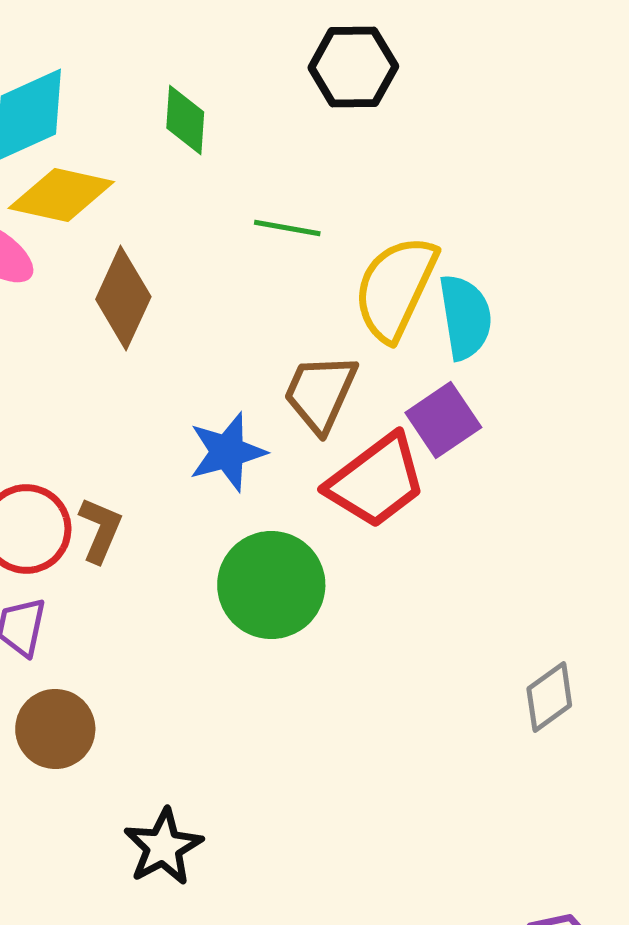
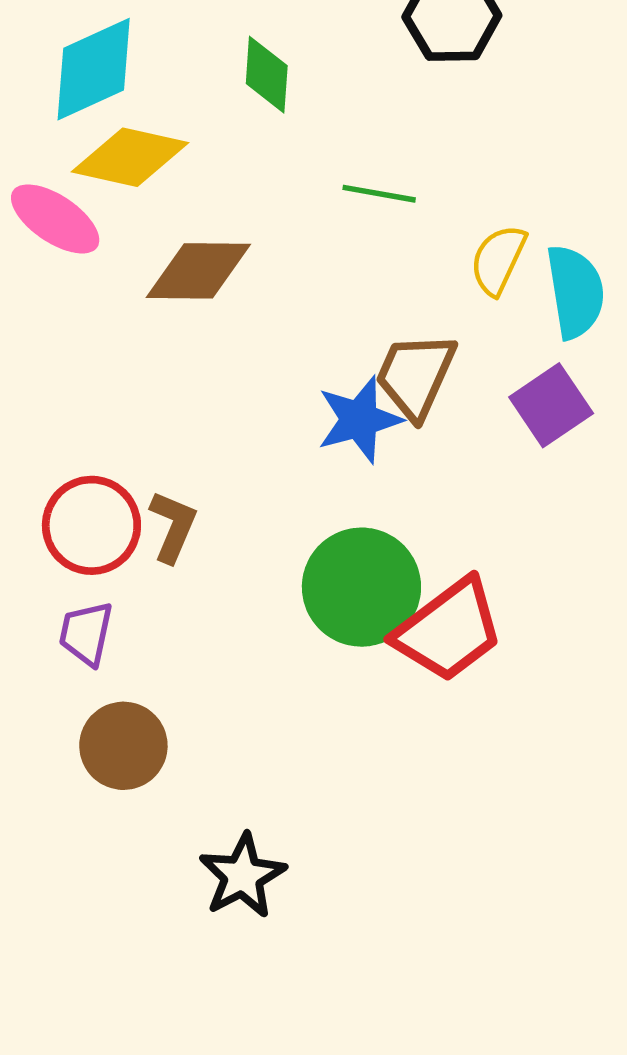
yellow semicircle: (395, 288) -> (498, 260), size x0.6
brown diamond: (123, 298) -> (198, 271), turned 66
blue star: (227, 452) -> (359, 420), moved
red trapezoid: (376, 481) -> (449, 630), moved

